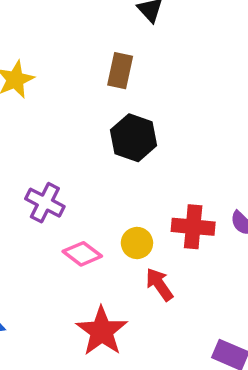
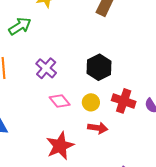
black hexagon: (134, 138) -> (99, 67), moved
red arrow: (159, 284) -> (98, 128), turned 120

